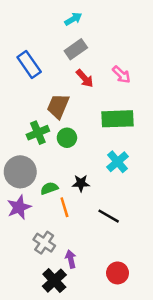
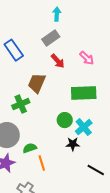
cyan arrow: (73, 19) -> (57, 14), moved, turned -56
green circle: (67, 138) -> (65, 120), moved
black star: (81, 183) -> (73, 144), moved
black line: (109, 216) -> (96, 170), moved

